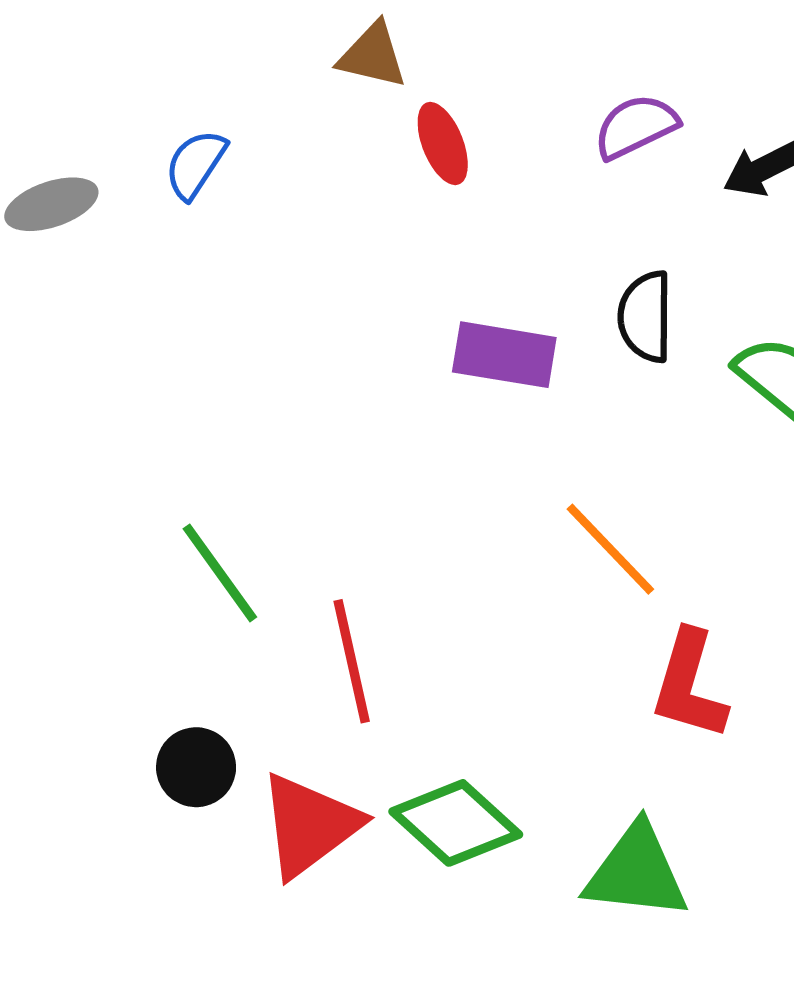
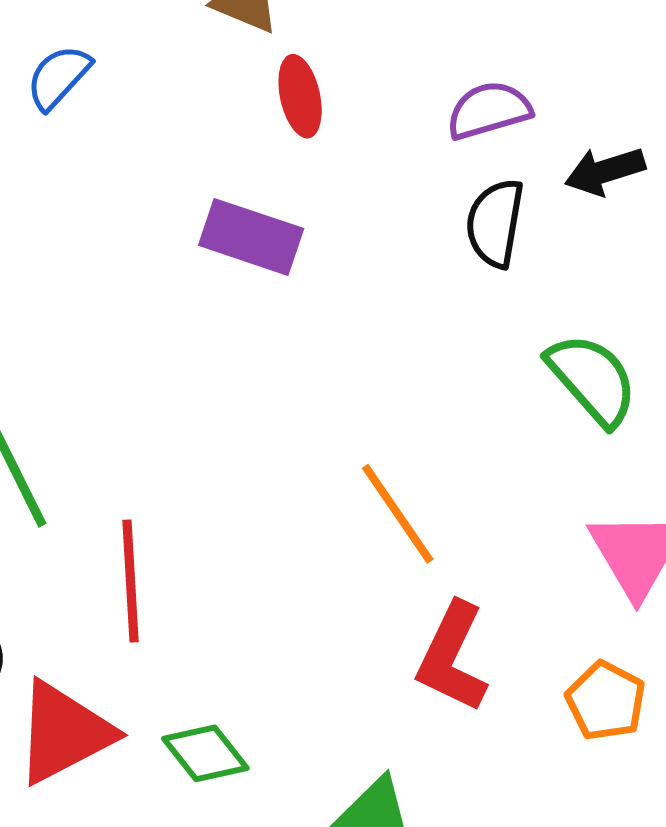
black semicircle: (645, 317) -> (495, 223), moved
purple rectangle: (504, 355) -> (251, 237), moved
green diamond: (456, 823) -> (205, 753), size x0.7

